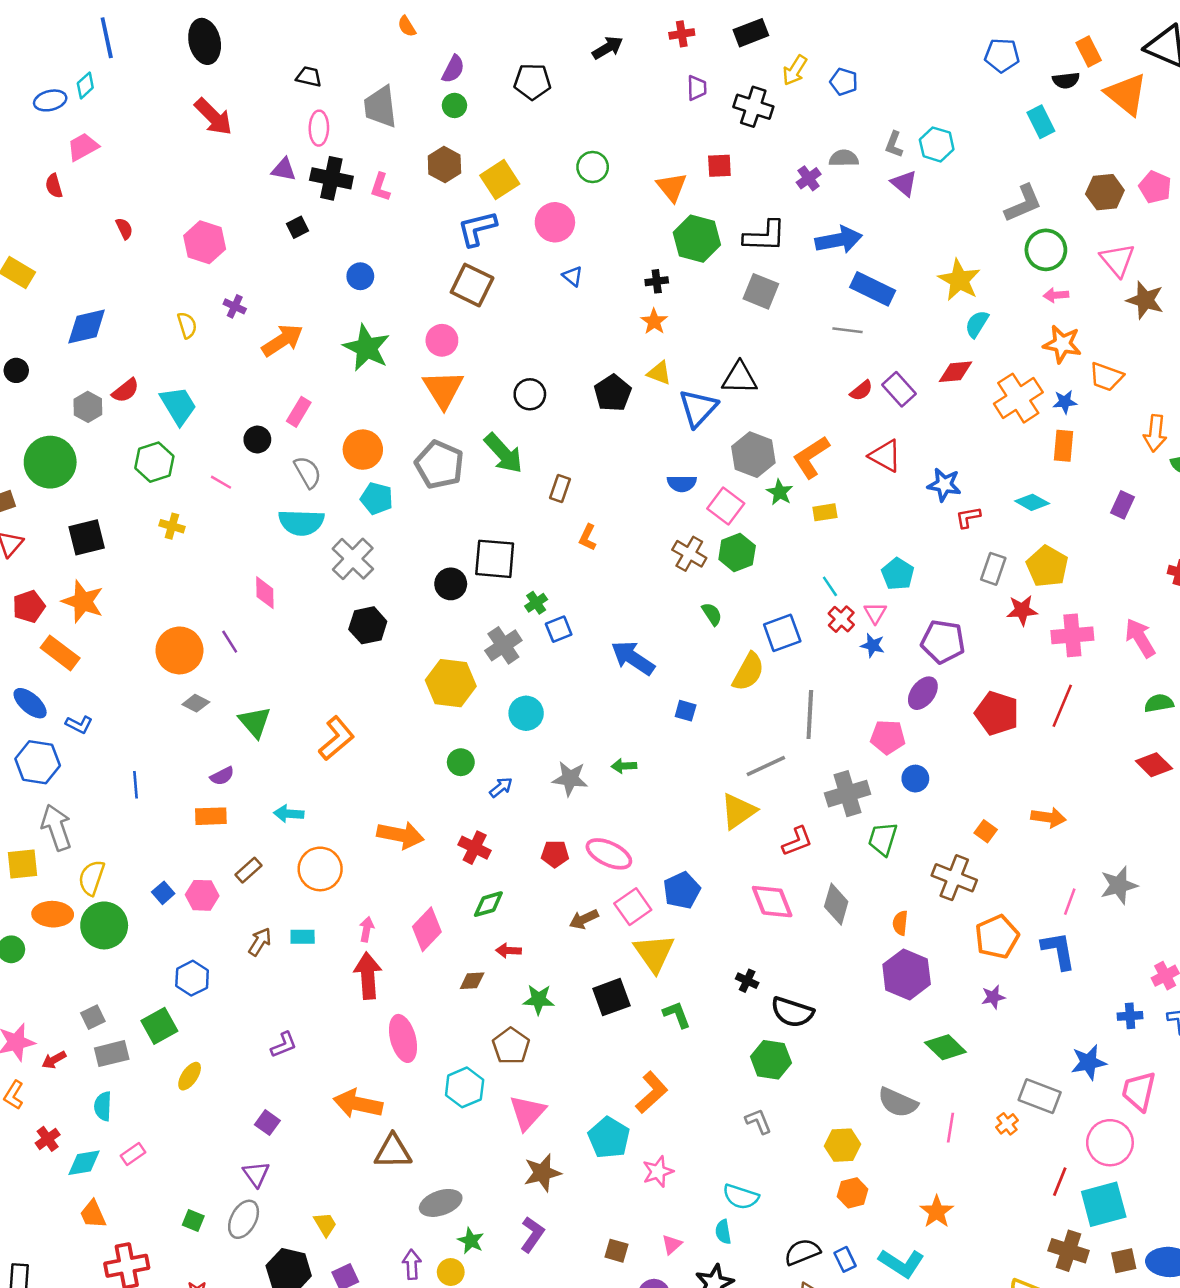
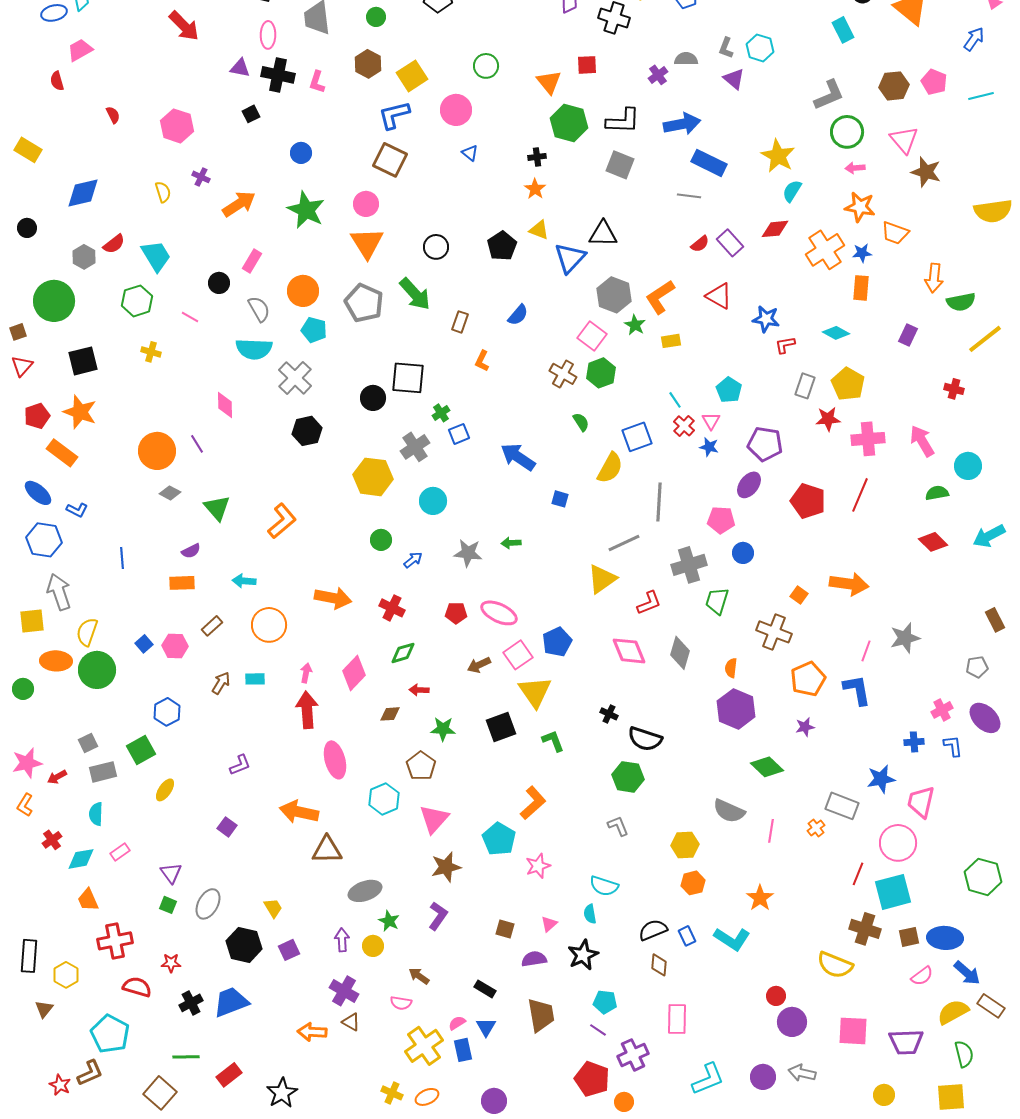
blue semicircle: (682, 483) -> (518, 315), moved, turned -50
orange arrow: (1048, 817) -> (849, 584), size x1.4
purple triangle: (256, 1174) -> (171, 873), moved

